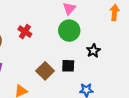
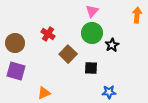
black star: (93, 51) -> (112, 45), moved
brown square: (45, 71) -> (68, 54), moved

